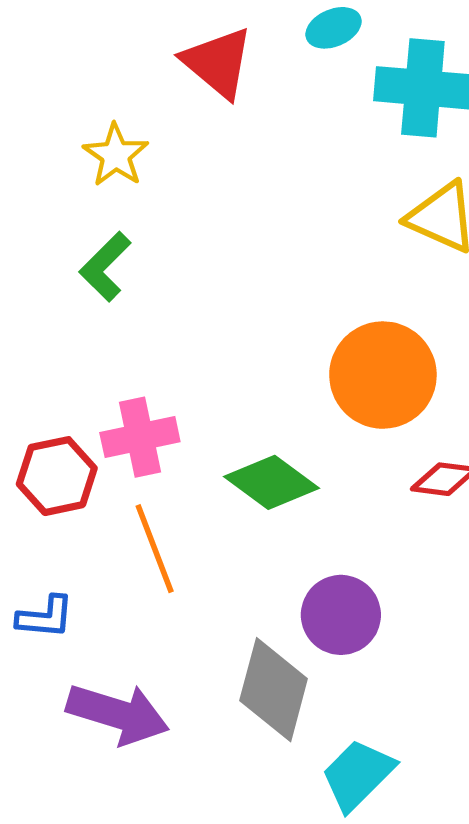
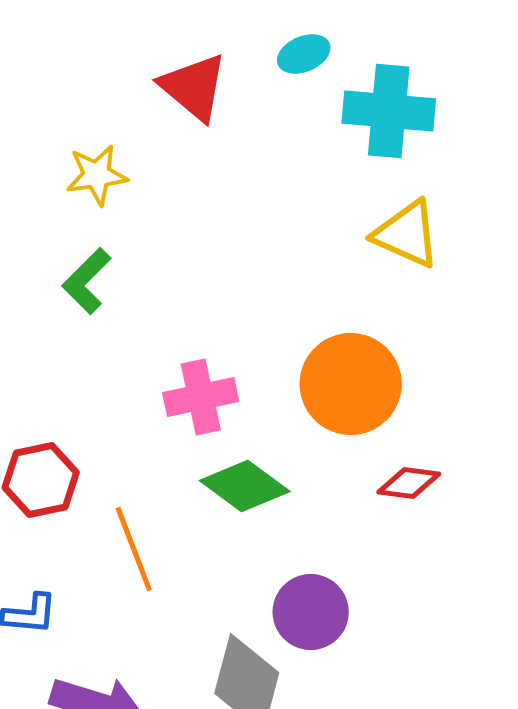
yellow star: (116, 155) -> (97, 175), turned 30
pink cross: (140, 437) -> (201, 397), moved

